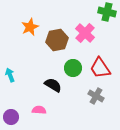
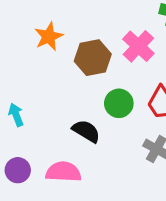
pink semicircle: (39, 110) -> (63, 172), size x1.5
purple circle: (11, 117) -> (18, 170), moved

